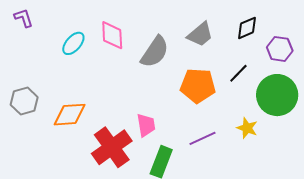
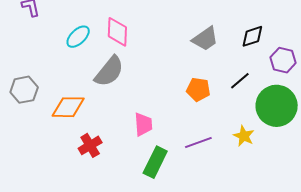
gray semicircle: (155, 52) -> (109, 71), moved
orange pentagon: (198, 86) -> (198, 89), size x0.7
red cross: (112, 147) -> (90, 145), moved, size x0.6

